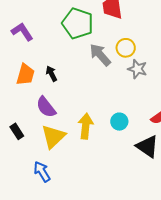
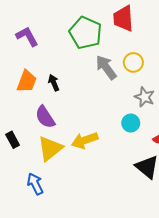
gray star: (137, 69) -> (145, 97), moved
cyan circle: (119, 122) -> (131, 123), moved
yellow arrow: (86, 126) -> (85, 140), turned -120

